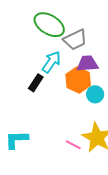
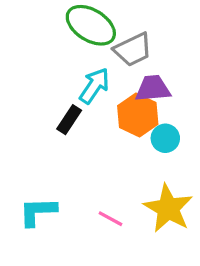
pink line: (73, 145) -> (110, 219), moved

